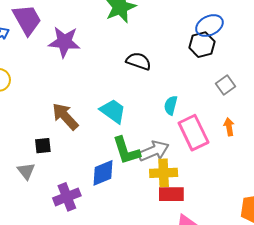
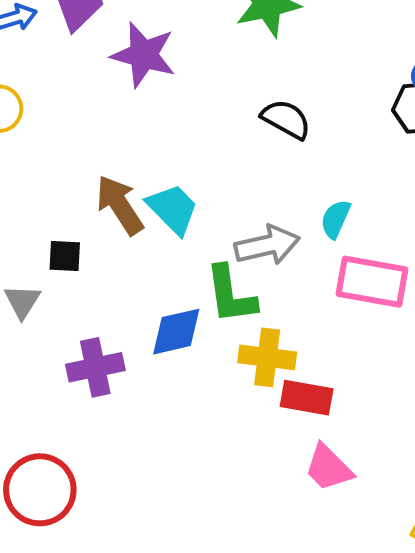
cyan trapezoid: (113, 111) -> (173, 209), moved
pink rectangle: (193, 133) -> (372, 282), turned -64
gray arrow: (154, 151) -> (267, 245), moved
yellow cross: (164, 173) -> (267, 357), moved

